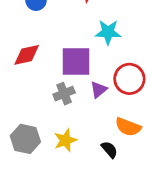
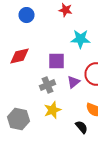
purple square: (76, 62) -> (56, 61), size x0.7
yellow star: (65, 140) -> (52, 110), moved

